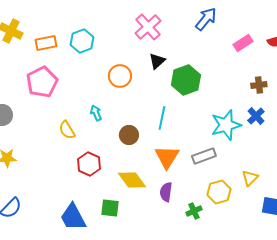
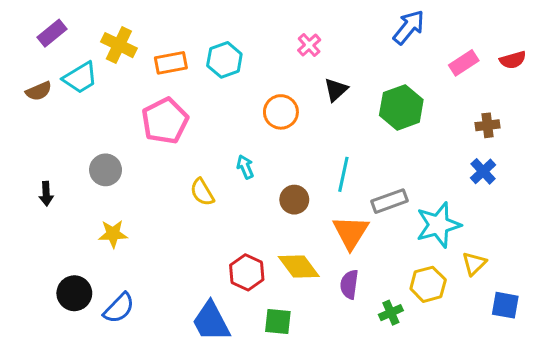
pink cross: (148, 27) -> (309, 45), moved, size x0.6
green hexagon: (186, 80) -> (401, 107), moved
cyan star: (226, 125) -> (438, 225), moved
gray rectangle: (204, 156) -> (389, 201), moved
red hexagon: (89, 164) -> (247, 272), moved
green square: (110, 208) -> (278, 321), moved

